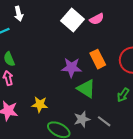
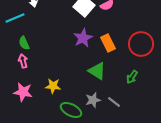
purple star: (71, 68) -> (83, 38), moved, turned -30

